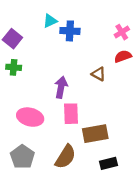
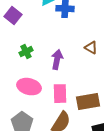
green cross: (14, 67) -> (26, 52), moved, turned -32
pink rectangle: (71, 114) -> (60, 94), moved

